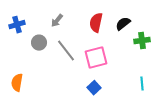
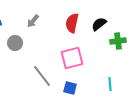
gray line: (66, 51) -> (42, 76), moved
cyan line: (142, 84) -> (110, 84), moved
blue square: (94, 88) -> (70, 88), turned -32

